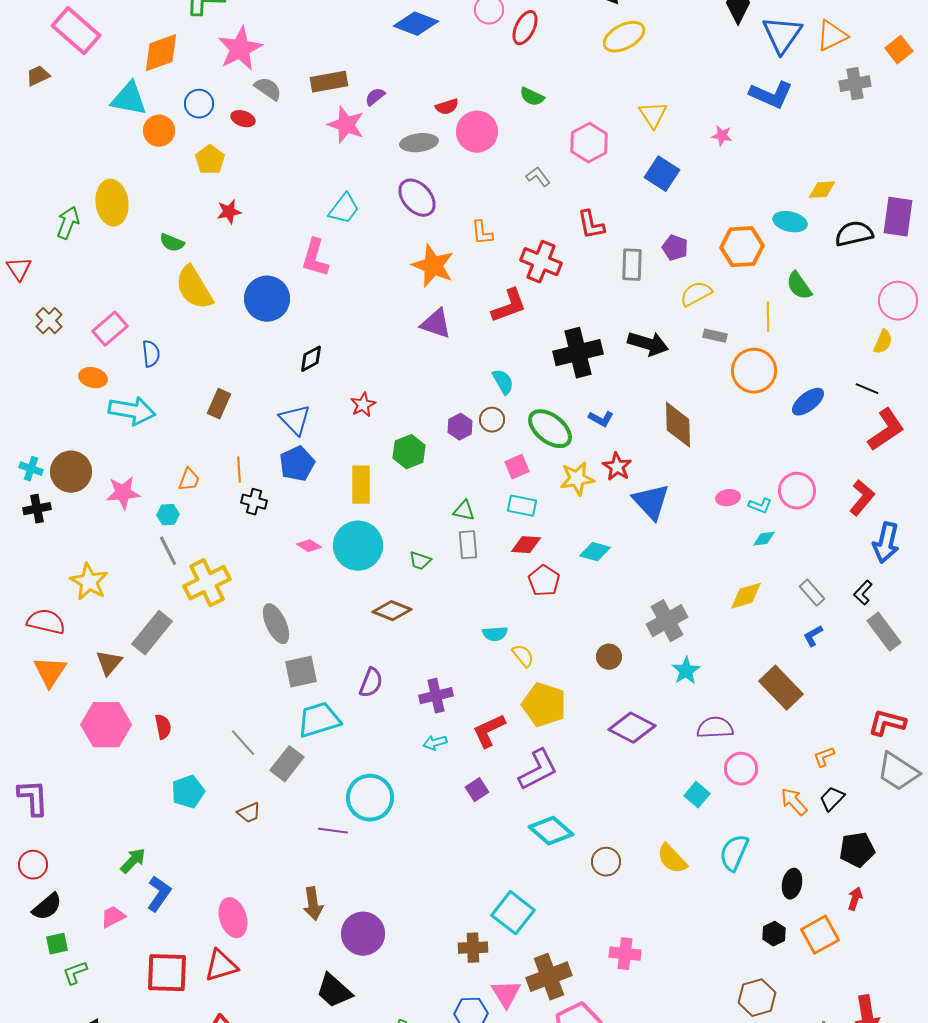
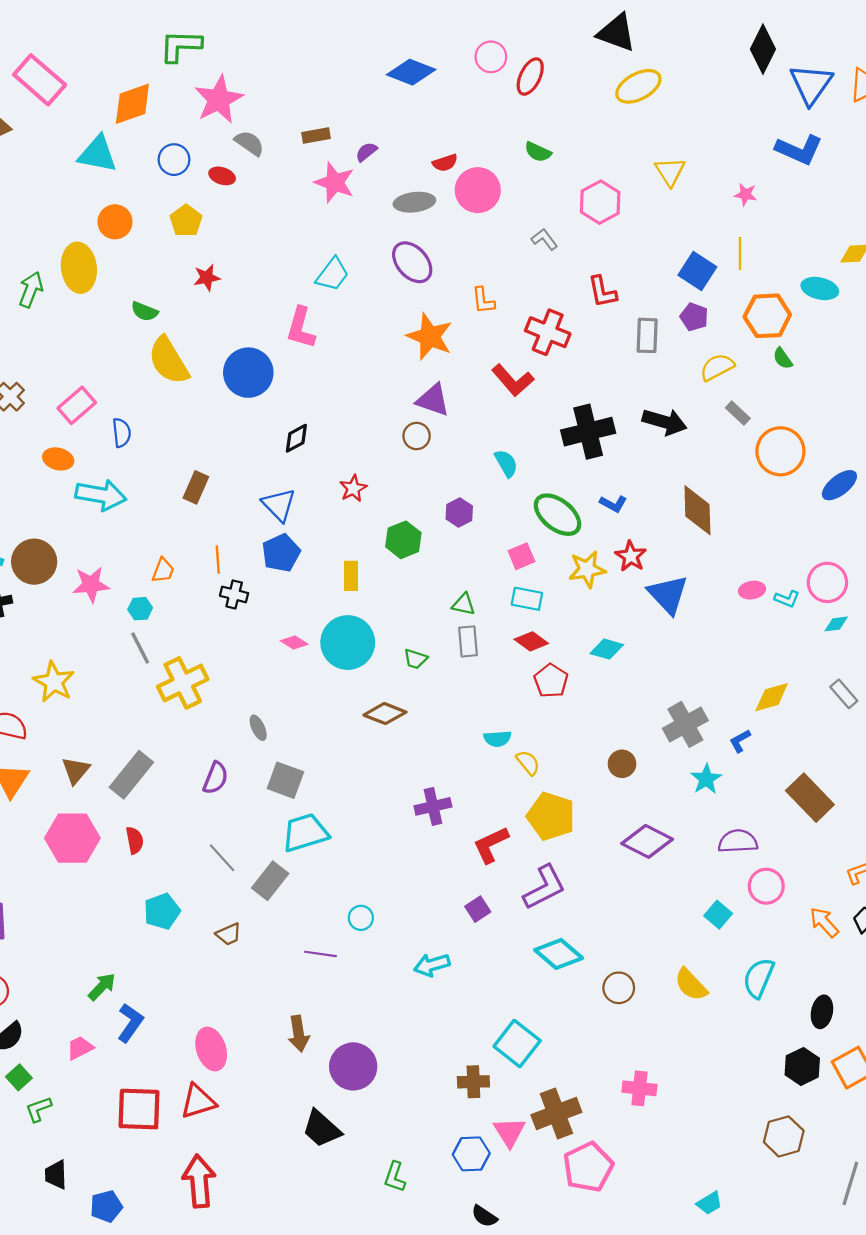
brown rectangle: (329, 82) -> (316, 135), size x0.7
orange circle: (159, 131) -> (115, 222), moved
blue square: (662, 174) -> (697, 271), moved
green semicircle: (799, 286) -> (783, 358), moved, size x0.7
red L-shape: (509, 306) -> (513, 380), turned 69
yellow line: (768, 317) -> (740, 254), moved
gray rectangle: (715, 336) -> (738, 413), turned 30
brown circle: (492, 420) -> (417, 436), moved
yellow rectangle: (361, 485) -> (351, 576), size x0.7
cyan diamond: (764, 539) -> (836, 624), moved
red diamond: (526, 545) -> (531, 641), turned 32
gray ellipse: (276, 624) -> (258, 728), size x0.6
gray rectangle: (152, 633) -> (131, 775), moved
blue L-shape: (813, 636) -> (740, 741), moved
gray square: (301, 672) -> (285, 780), turned 32
purple semicircle: (371, 683) -> (216, 778), moved
cyan arrow: (435, 743) -> (432, 965), moved, size x1.4
cyan circle: (370, 798) -> (361, 918), size x0.5
black hexagon: (774, 934) -> (802, 1066), size x1.4
green square: (57, 944) -> (19, 1077), turned -30

